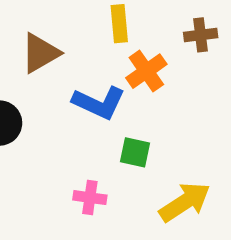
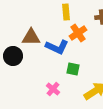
brown triangle: (40, 53) -> (31, 37), moved, turned 30
pink cross: (90, 198) -> (53, 89), turned 32

